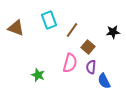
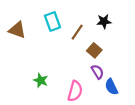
black star: (113, 32) -> (104, 21), moved
pink semicircle: (70, 63) -> (75, 91), moved
purple semicircle: (91, 67) -> (98, 72), turned 144

